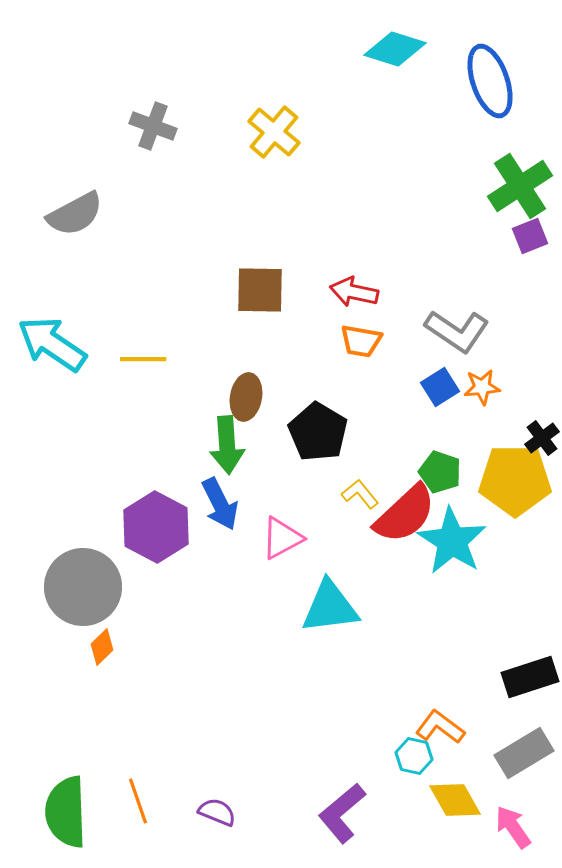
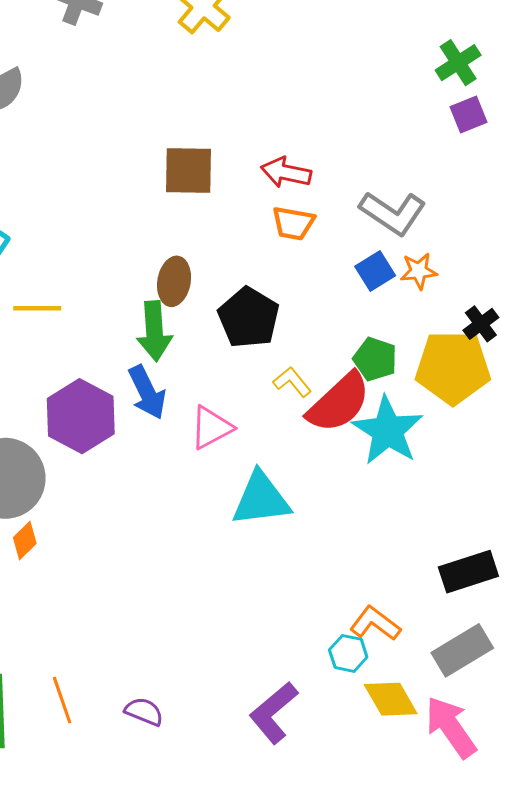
green cross: (520, 186) -> (458, 63), size x0.7
yellow line: (143, 359) -> (37, 308), moved
pink arrow: (513, 827) -> (451, 727), size x1.4

